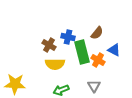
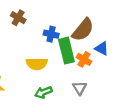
brown semicircle: (97, 33) -> (83, 30), size x1.6
brown cross: (49, 45) -> (18, 18), moved

